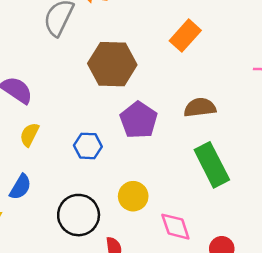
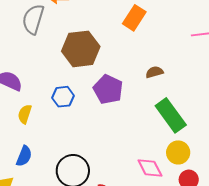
brown semicircle: (200, 107) -> (154, 72), size x0.7
blue hexagon: (88, 146) -> (63, 97), moved
yellow circle: (133, 196) -> (178, 152), moved

